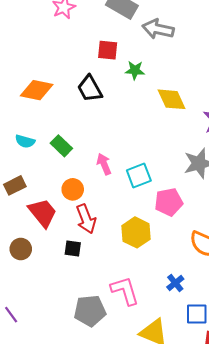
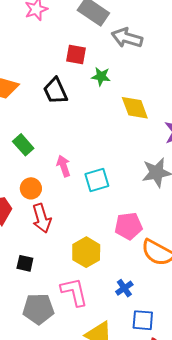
pink pentagon: (169, 202) -> (128, 226), moved
yellow hexagon: (136, 232) -> (86, 252), moved
black square: (73, 248) -> (25, 263), moved

